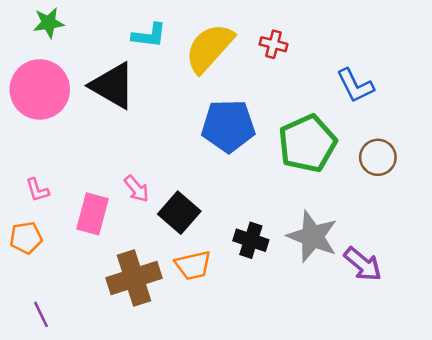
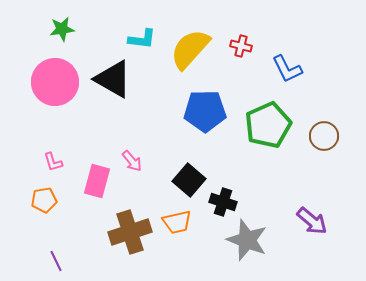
blue L-shape: (355, 86) -> (287, 69), moved
black square: (179, 213) -> (189, 180), moved
gray star: (312, 236) -> (247, 240), moved

